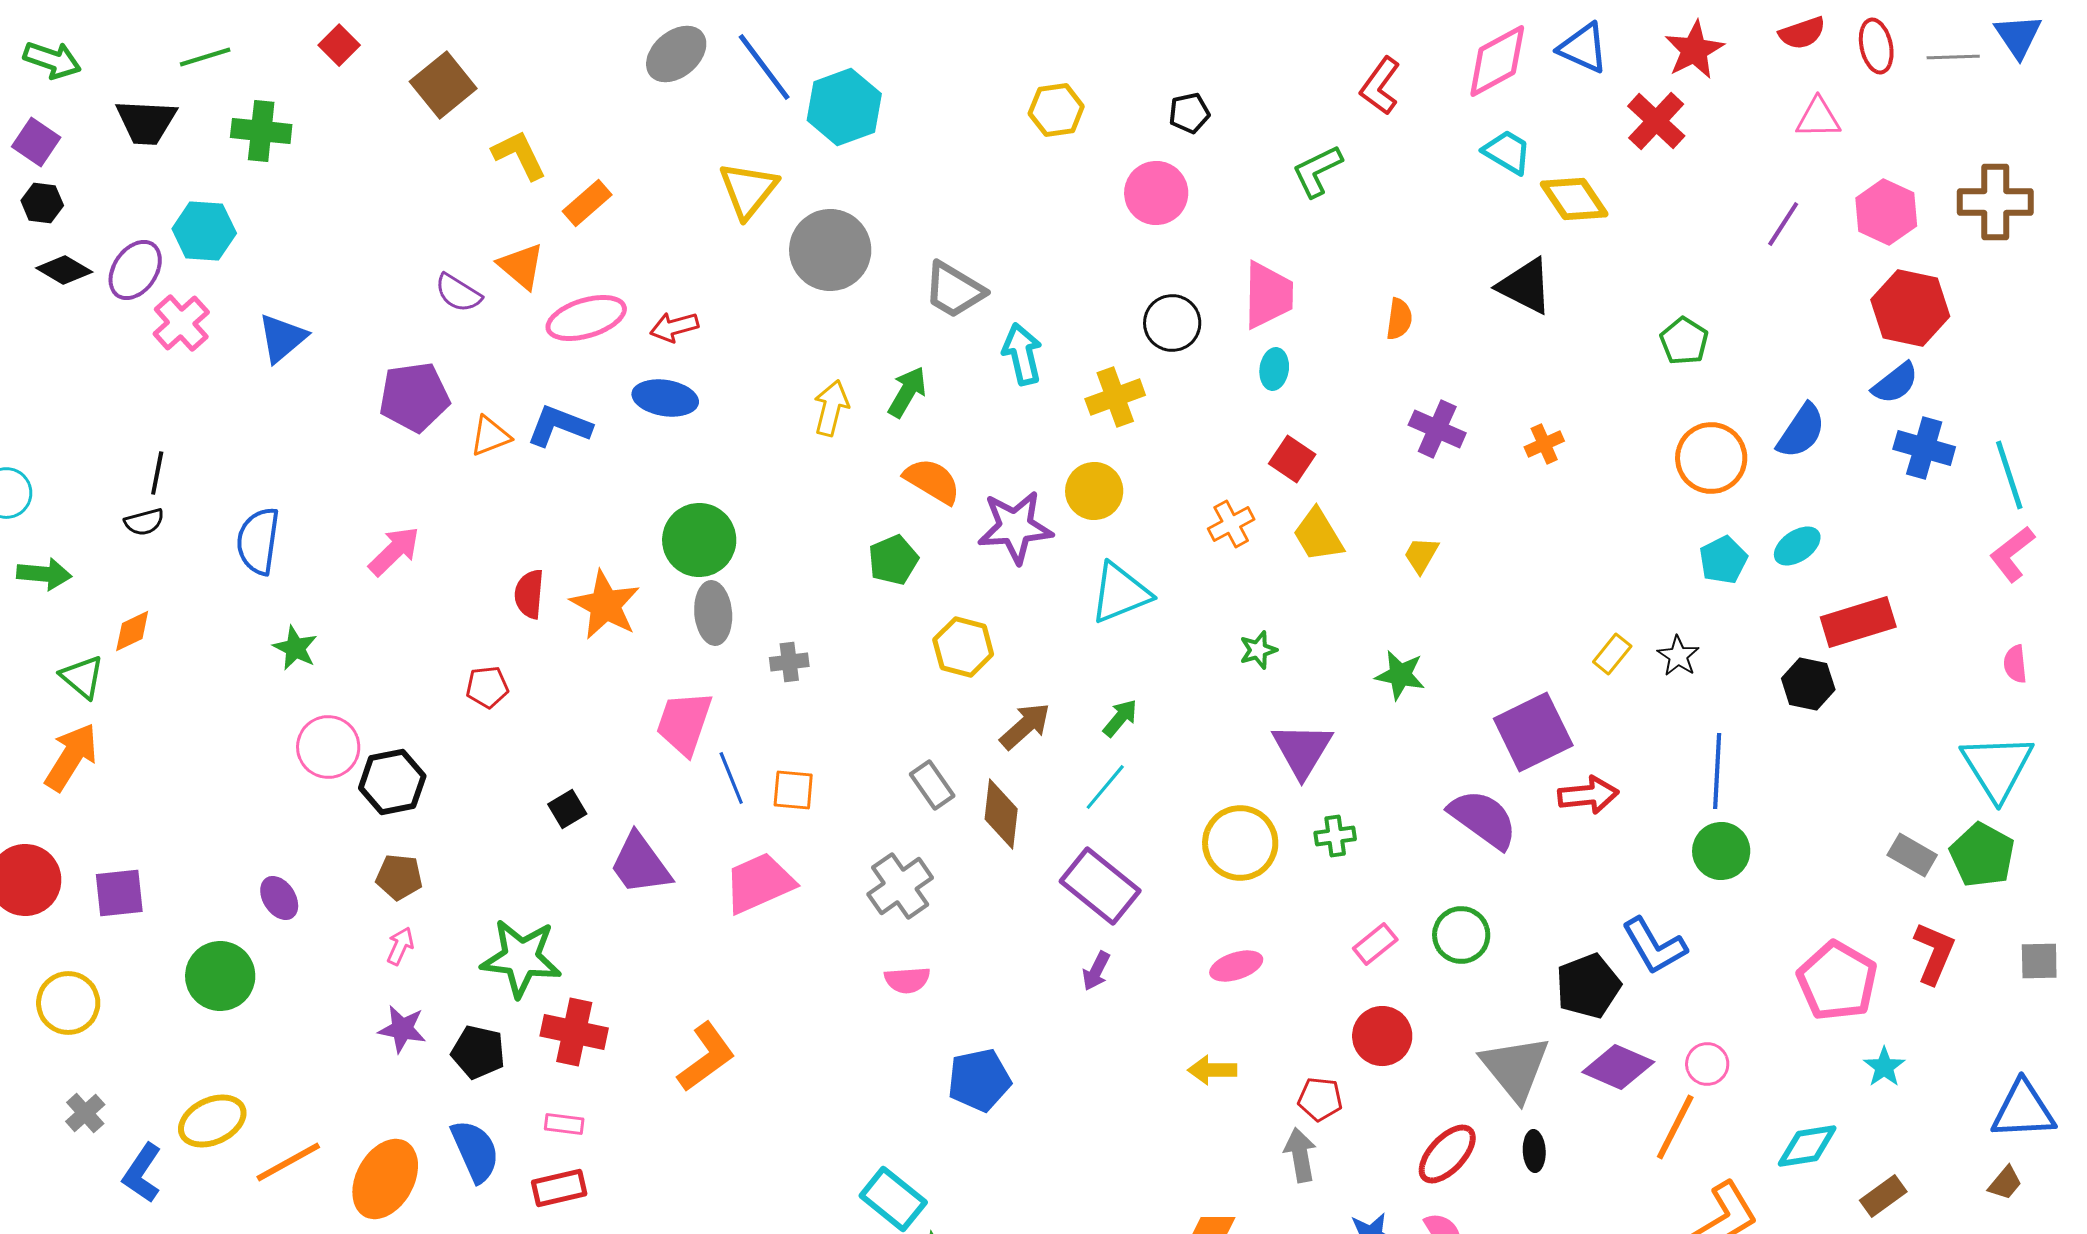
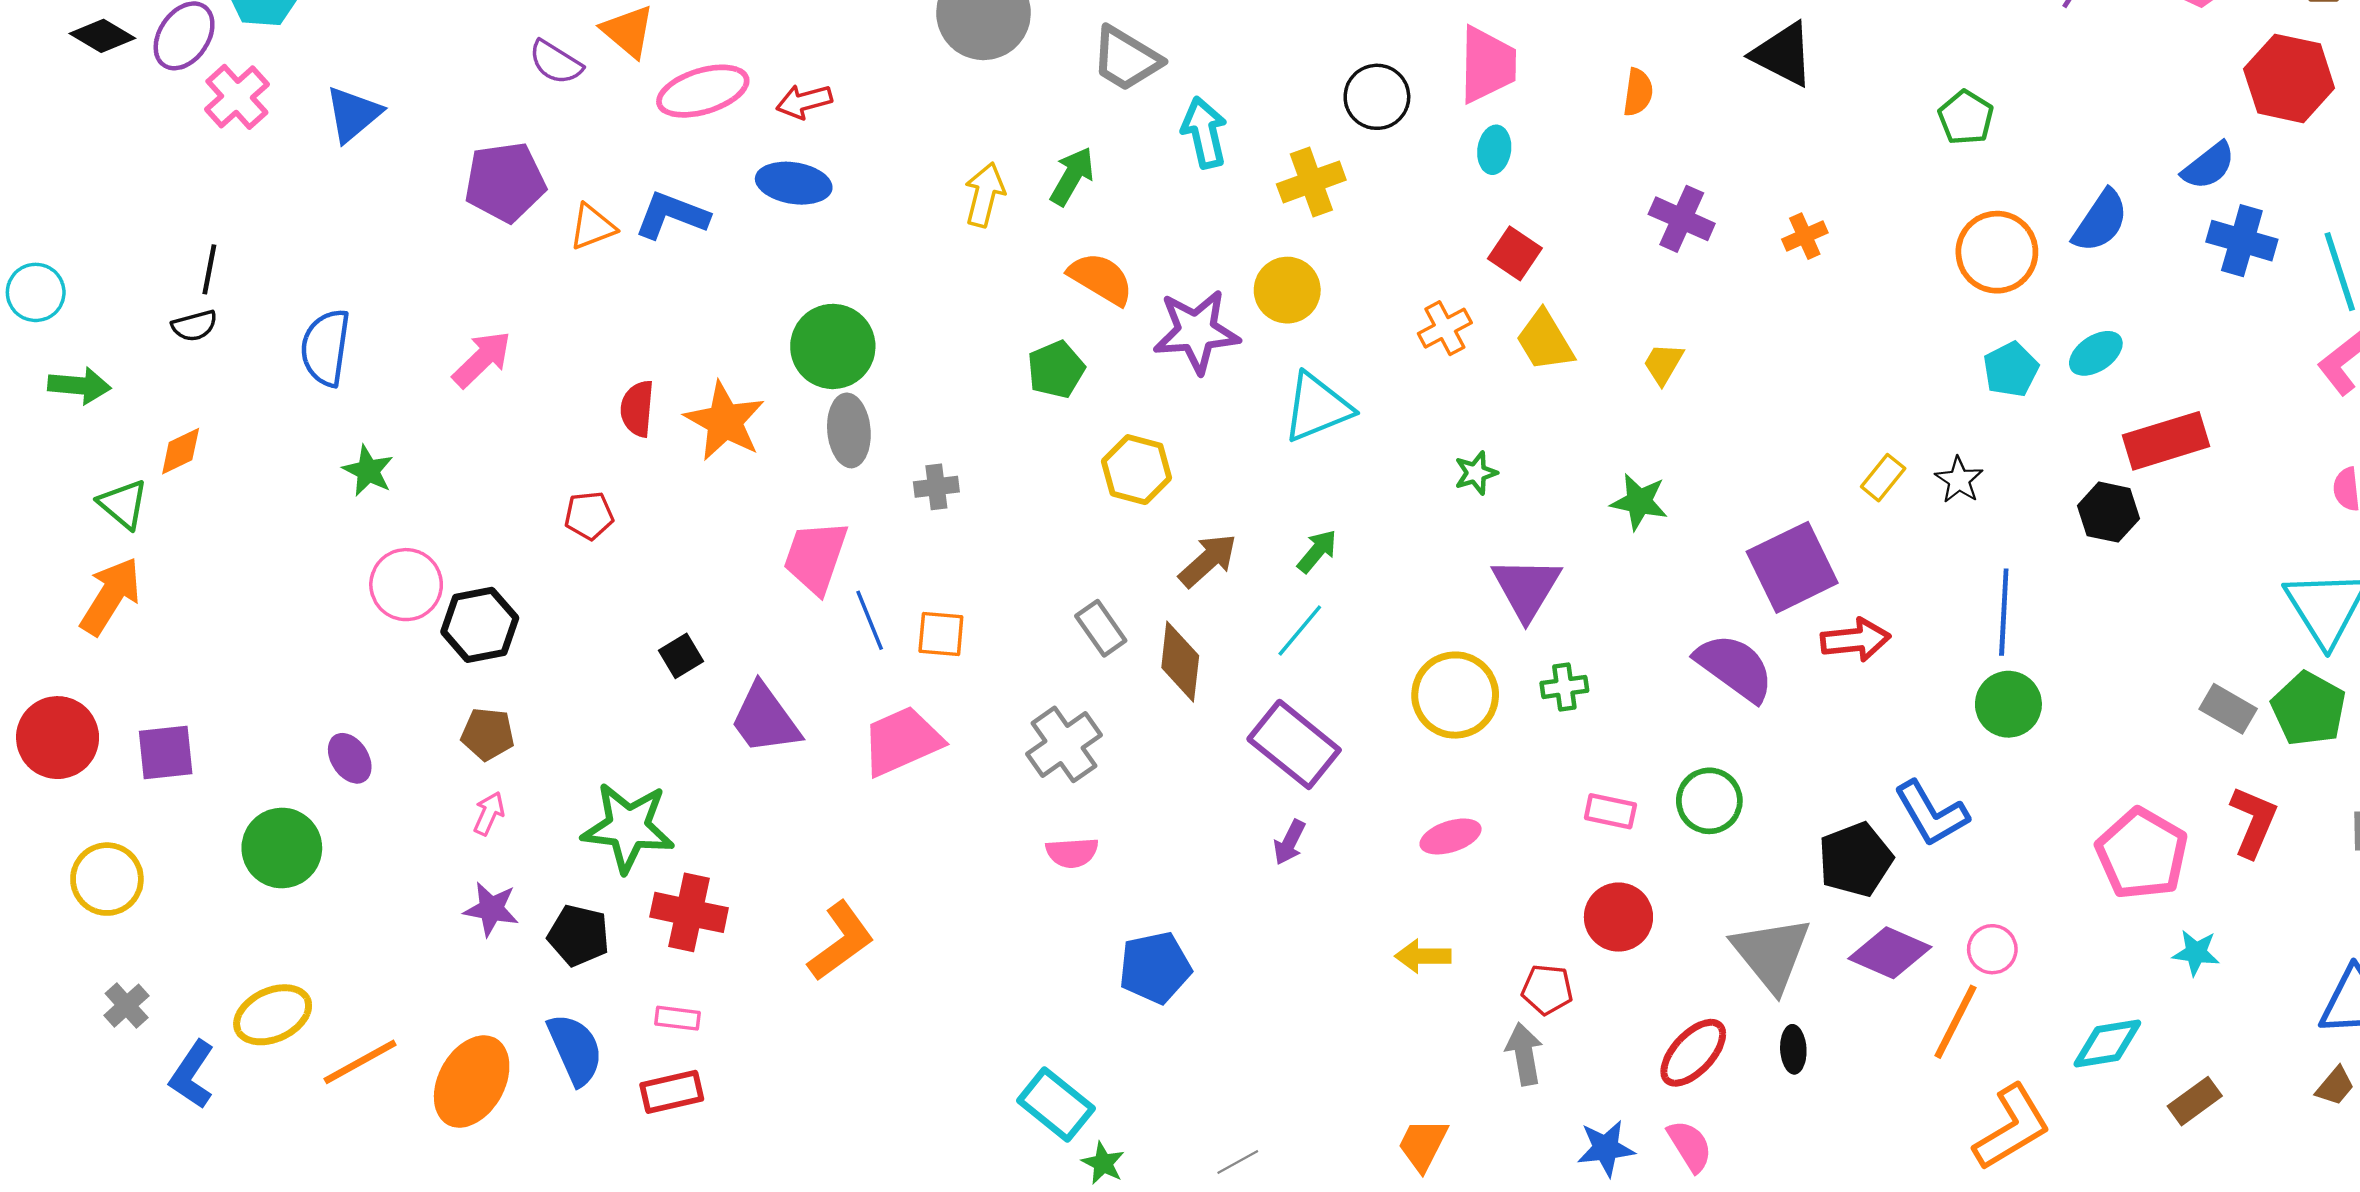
red hexagon: (1910, 308) -> (2289, 78), moved
pink rectangle: (1375, 944) -> (1610, 811), turned 51
cyan star: (1884, 1067) -> (2196, 953), turned -30

